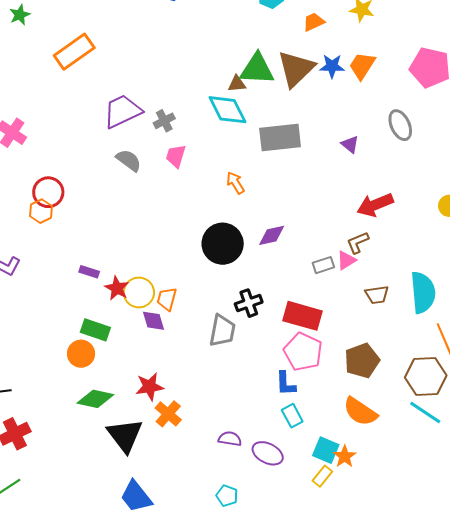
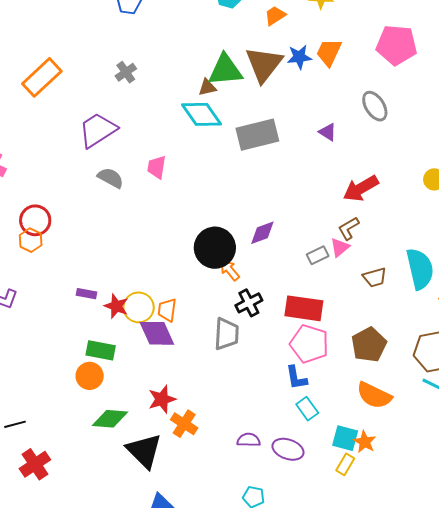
gray cross: (164, 121) -> (126, 72), moved
orange arrow: (235, 183) -> (230, 270), moved
purple diamond: (153, 321) -> (157, 333), size x1.5

